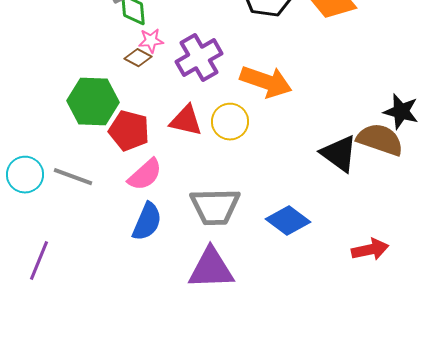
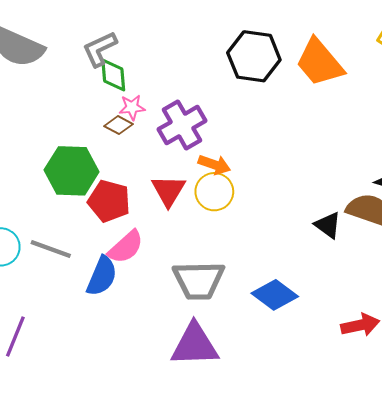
orange arrow: (266, 82) -> (214, 165), moved, size x0.6
red triangle: (186, 121) -> (168, 191), turned 48
black triangle: (339, 154) -> (328, 225), size x0.7
blue semicircle: (147, 222) -> (102, 276), moved

